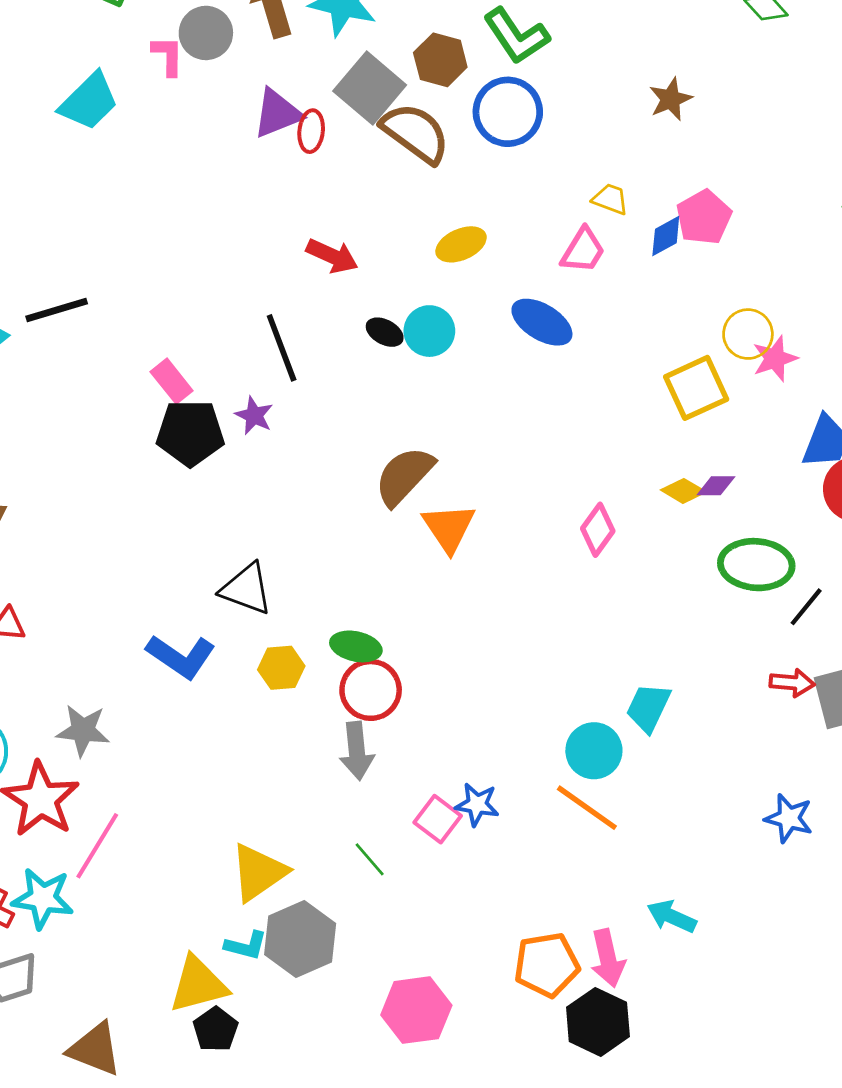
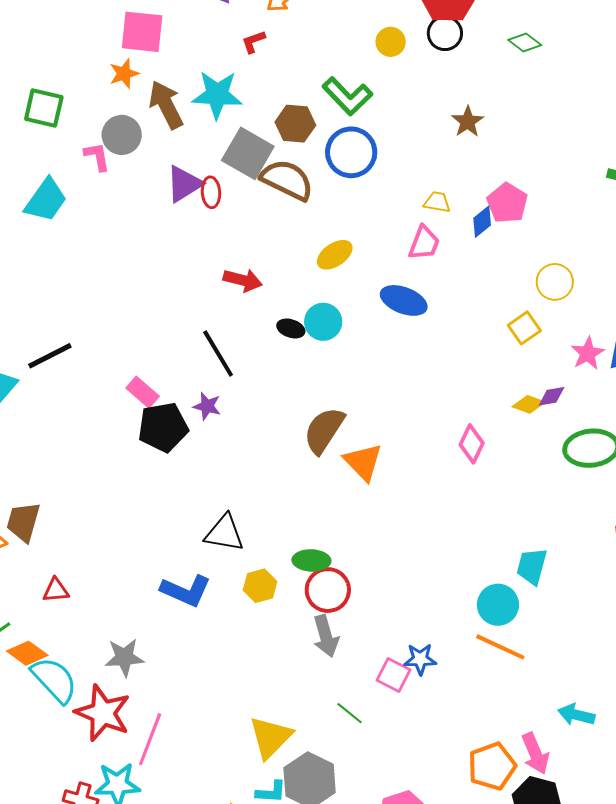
pink star: (775, 359) -> (588, 353), moved
yellow square: (696, 388) -> (524, 328), size x0.7

